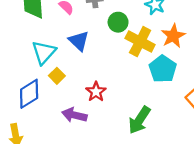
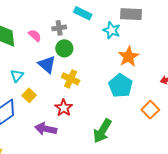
green circle: (118, 22) -> (64, 48), moved
yellow cross: (140, 42) -> (71, 79), moved, size x0.7
cyan triangle: (44, 52) -> (17, 76), size x0.6

